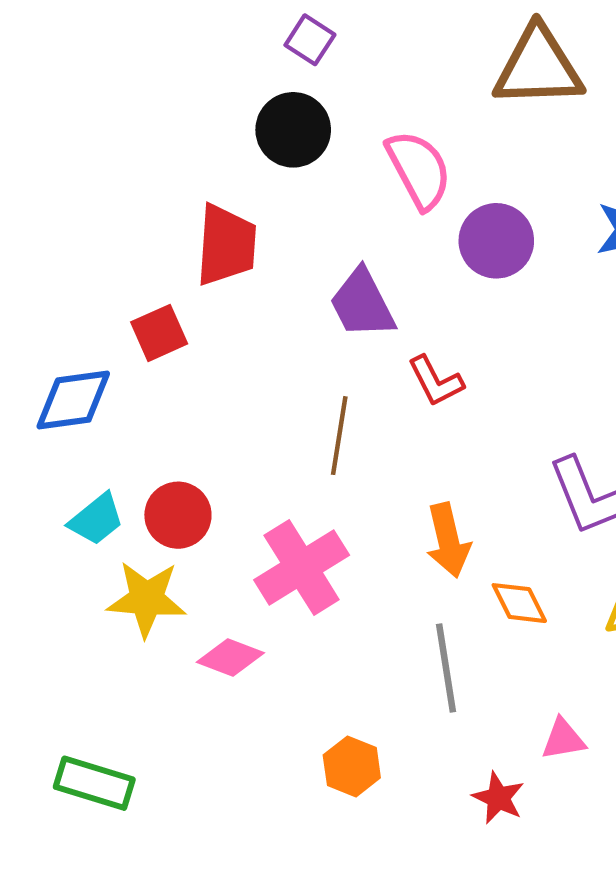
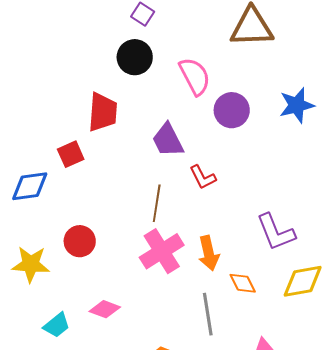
cyan trapezoid: (96, 519) -> (57, 325), moved
pink cross: (302, 567) -> (162, 251), moved
yellow star: (147, 599) -> (31, 264), moved

